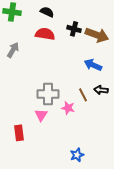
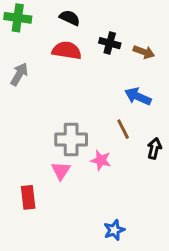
brown arrow: (97, 35) -> (144, 52), size x0.6
black arrow: (101, 90) -> (154, 148), moved, turned 96
brown line: (83, 95) -> (123, 129), moved

